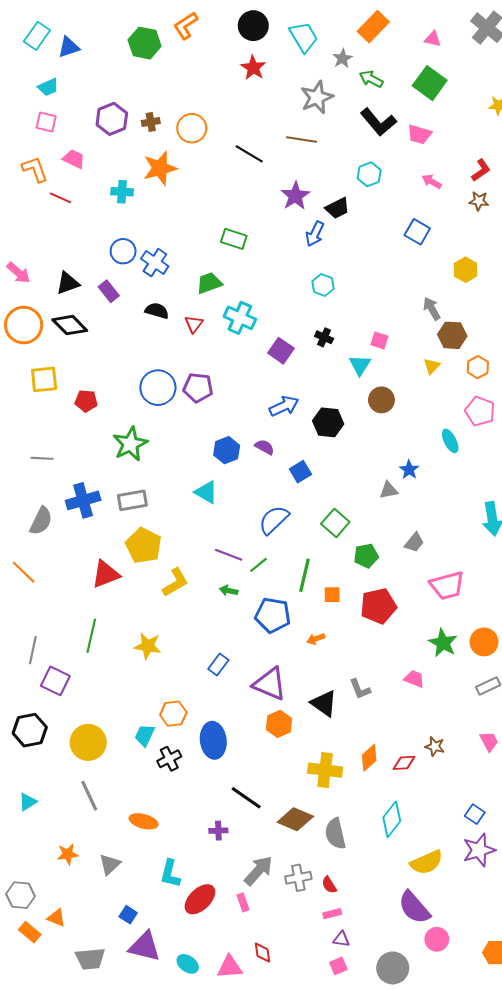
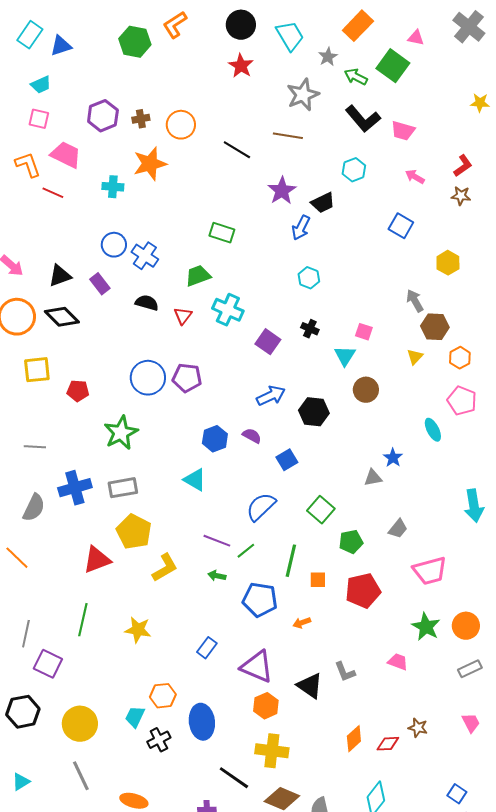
green square: (430, 83) -> (393, 66), moved
pink trapezoid: (74, 159) -> (66, 155), size x1.4
yellow cross: (325, 770) -> (272, 751), moved

